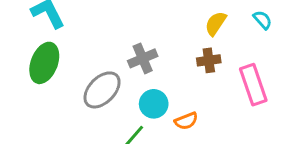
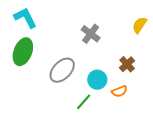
gray cross: (143, 58) -> (91, 34), moved, turned -30
brown cross: (209, 60) -> (127, 64), moved, turned -35

